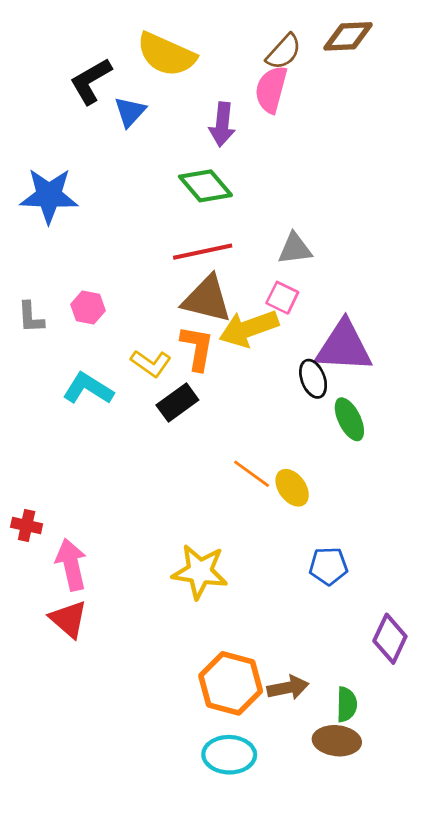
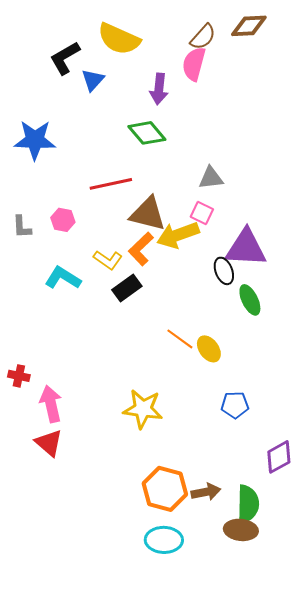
red line: (203, 252) -> (111, 184), moved
orange L-shape: (197, 348) -> (141, 249), turned -144
purple diamond: (390, 639) -> (279, 457), turned 36
green semicircle: (347, 704) -> (248, 504), size x1.5

